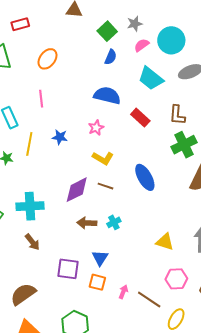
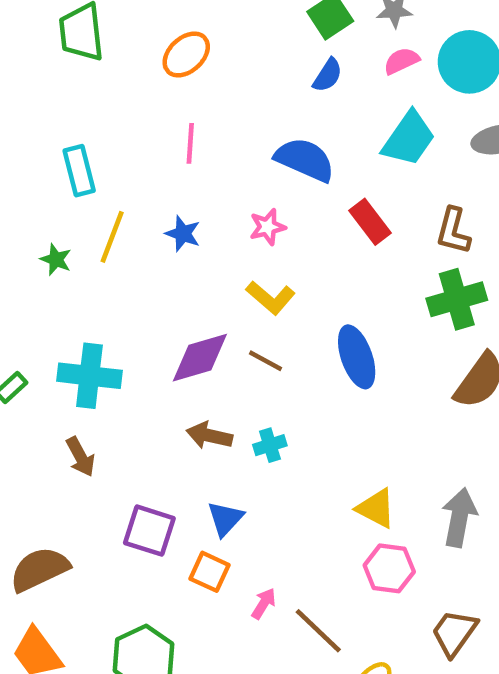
cyan trapezoid: (151, 78) -> (409, 139), turned -104
pink line: (41, 99) -> (190, 143), moved
pink hexagon: (176, 279) -> (389, 568), moved

